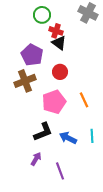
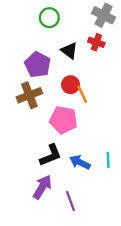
red cross: (56, 31) -> (96, 42), moved
orange line: (84, 100) -> (82, 94), moved
pink pentagon: (54, 102) -> (63, 120), turned 30
purple arrow: (36, 159) -> (42, 187), size x1.5

